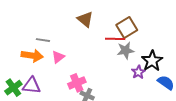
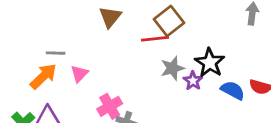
brown triangle: (85, 19) -> (110, 17), turned 36
gray star: (126, 50) -> (172, 68), moved
orange arrow: (32, 56) -> (43, 76), turned -45

